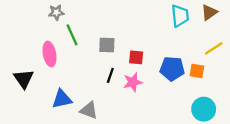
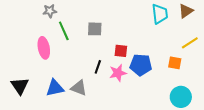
gray square: (107, 45) -> (95, 29), moved
blue pentagon: (172, 69) -> (141, 65), moved
black triangle: (24, 79) -> (20, 86), moved
gray triangle: (89, 110) -> (79, 88), moved

